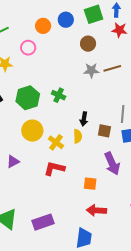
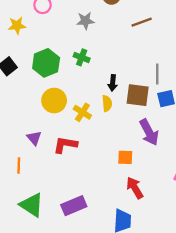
gray star: (91, 70) -> (85, 21), moved
brown square: (104, 131) -> (138, 95), size x1.5
purple triangle: (13, 162) -> (34, 138), turned -40
red L-shape: (54, 168) -> (65, 145), moved
red arrow: (96, 210) -> (135, 188), turned 60

